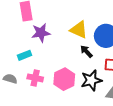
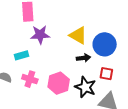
black arrow: (86, 51) -> (84, 58), turned 120
black star: (91, 80) -> (85, 87), turned 30

